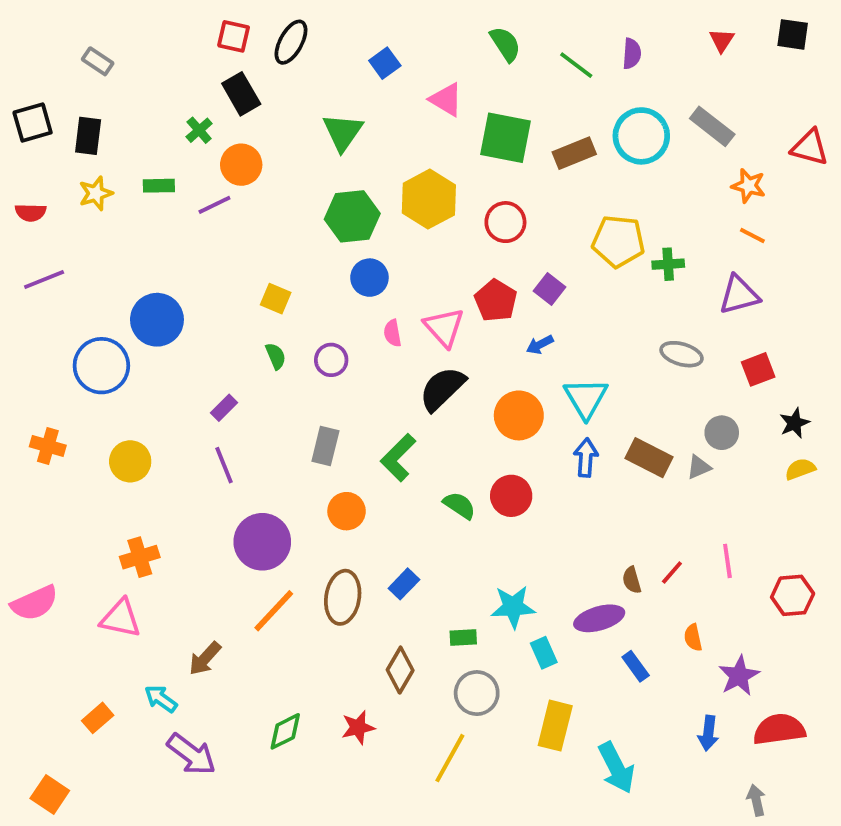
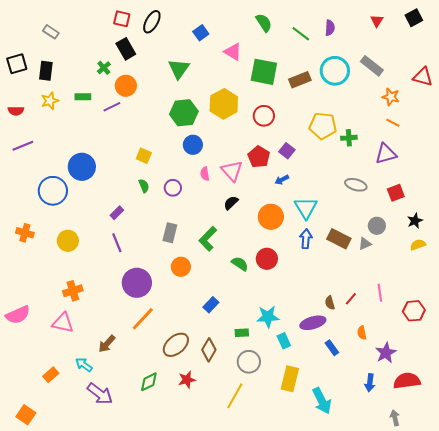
black square: (793, 34) -> (414, 18), turned -36
black semicircle: (442, 389) -> (231, 203), size x0.6
brown ellipse: (343, 597) -> (176, 345), moved, turned 40

